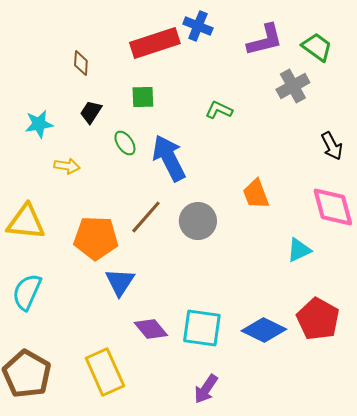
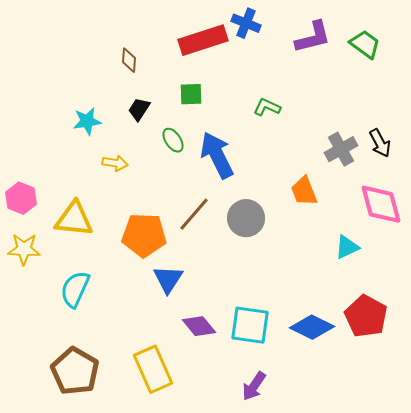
gray cross: (293, 86) -> (341, 149), moved

